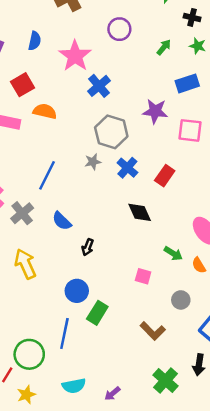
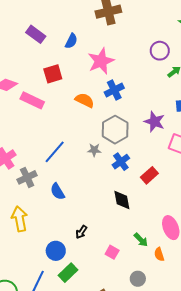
purple circle: (119, 29) -> (160, 51), moved
orange semicircle: (45, 111) -> (85, 100), moved
black arrow: (88, 247) -> (81, 232), moved

